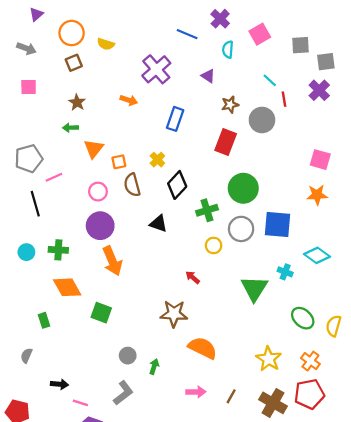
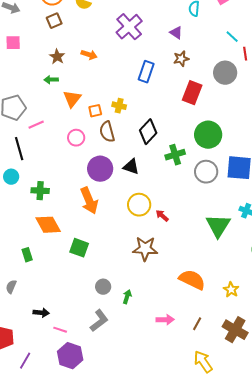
orange arrow: (129, 100) -> (89, 55), moved
brown star: (230, 105) -> (181, 59), moved
yellow cross: (157, 160) -> (119, 106), moved, turned -32
purple circle: (100, 226) -> (100, 169), moved
yellow circle: (214, 245) -> (139, 205), moved, size x1.5
cyan circle: (26, 252) -> (11, 177), moved
orange semicircle: (203, 348) -> (192, 280), moved
yellow star: (269, 359) -> (231, 290), size x0.7

